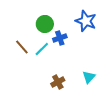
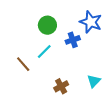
blue cross: (60, 38) -> (73, 40), moved
brown line: (22, 47) -> (23, 64), moved

